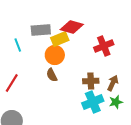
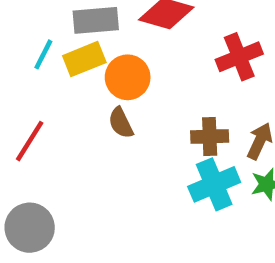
yellow rectangle: (60, 39) -> (84, 59), moved
cyan line: (18, 45) -> (43, 54), turned 48

